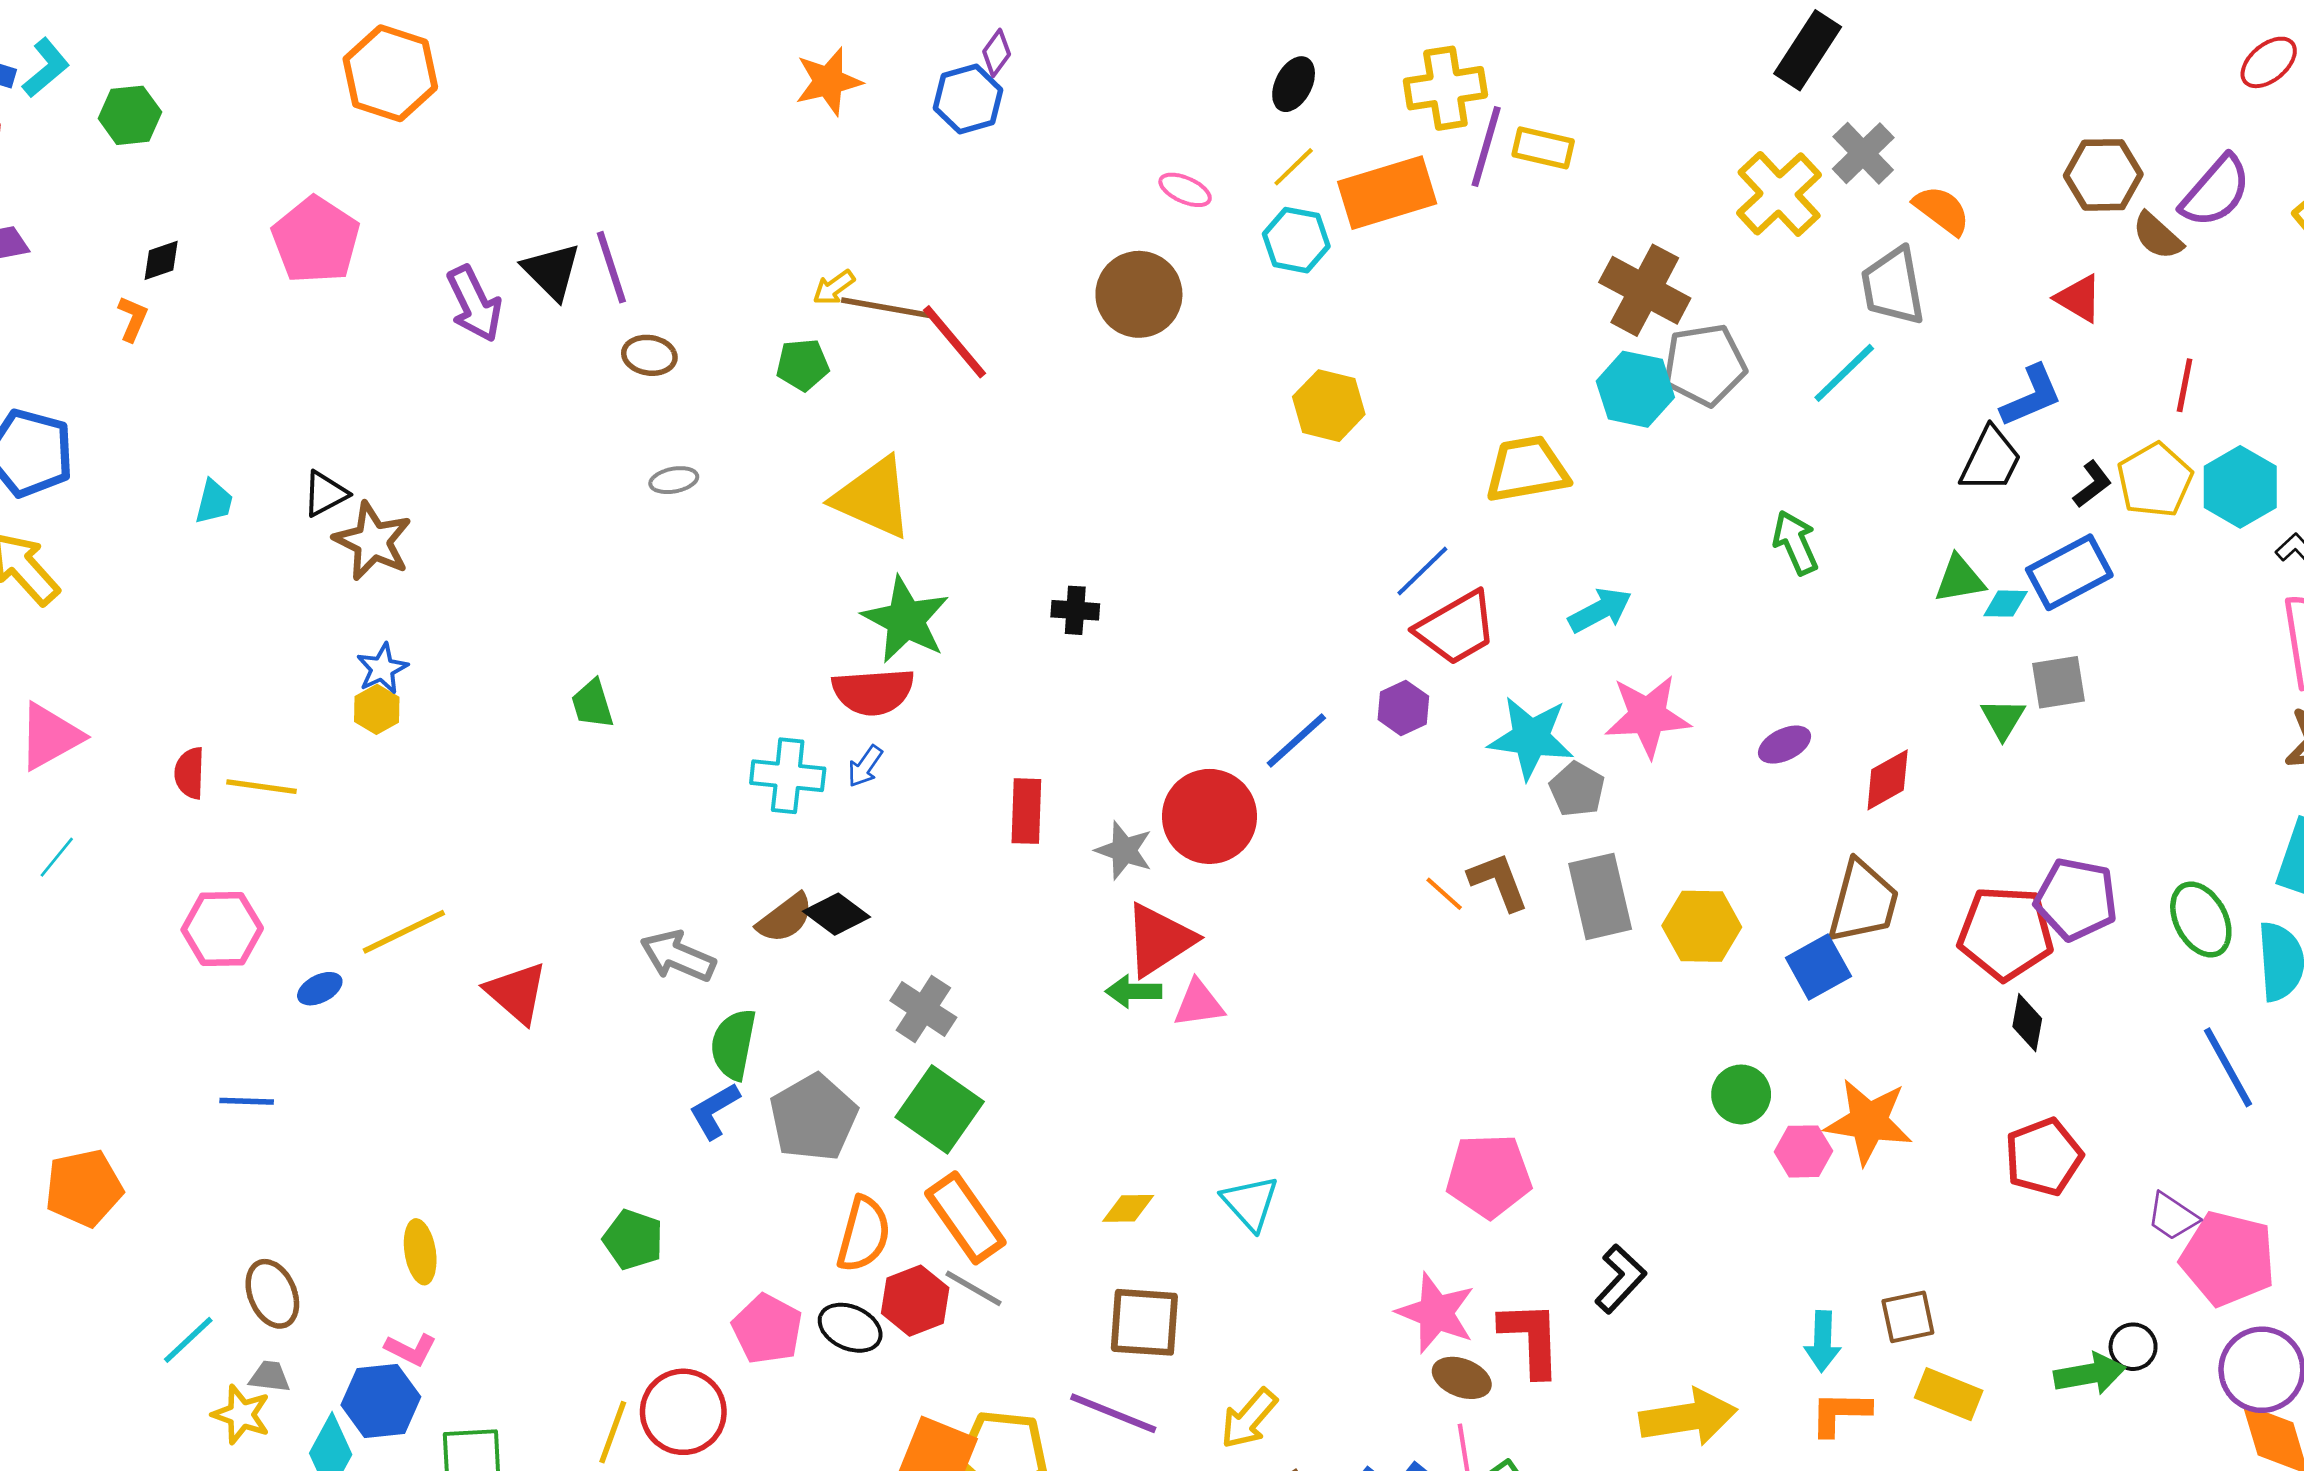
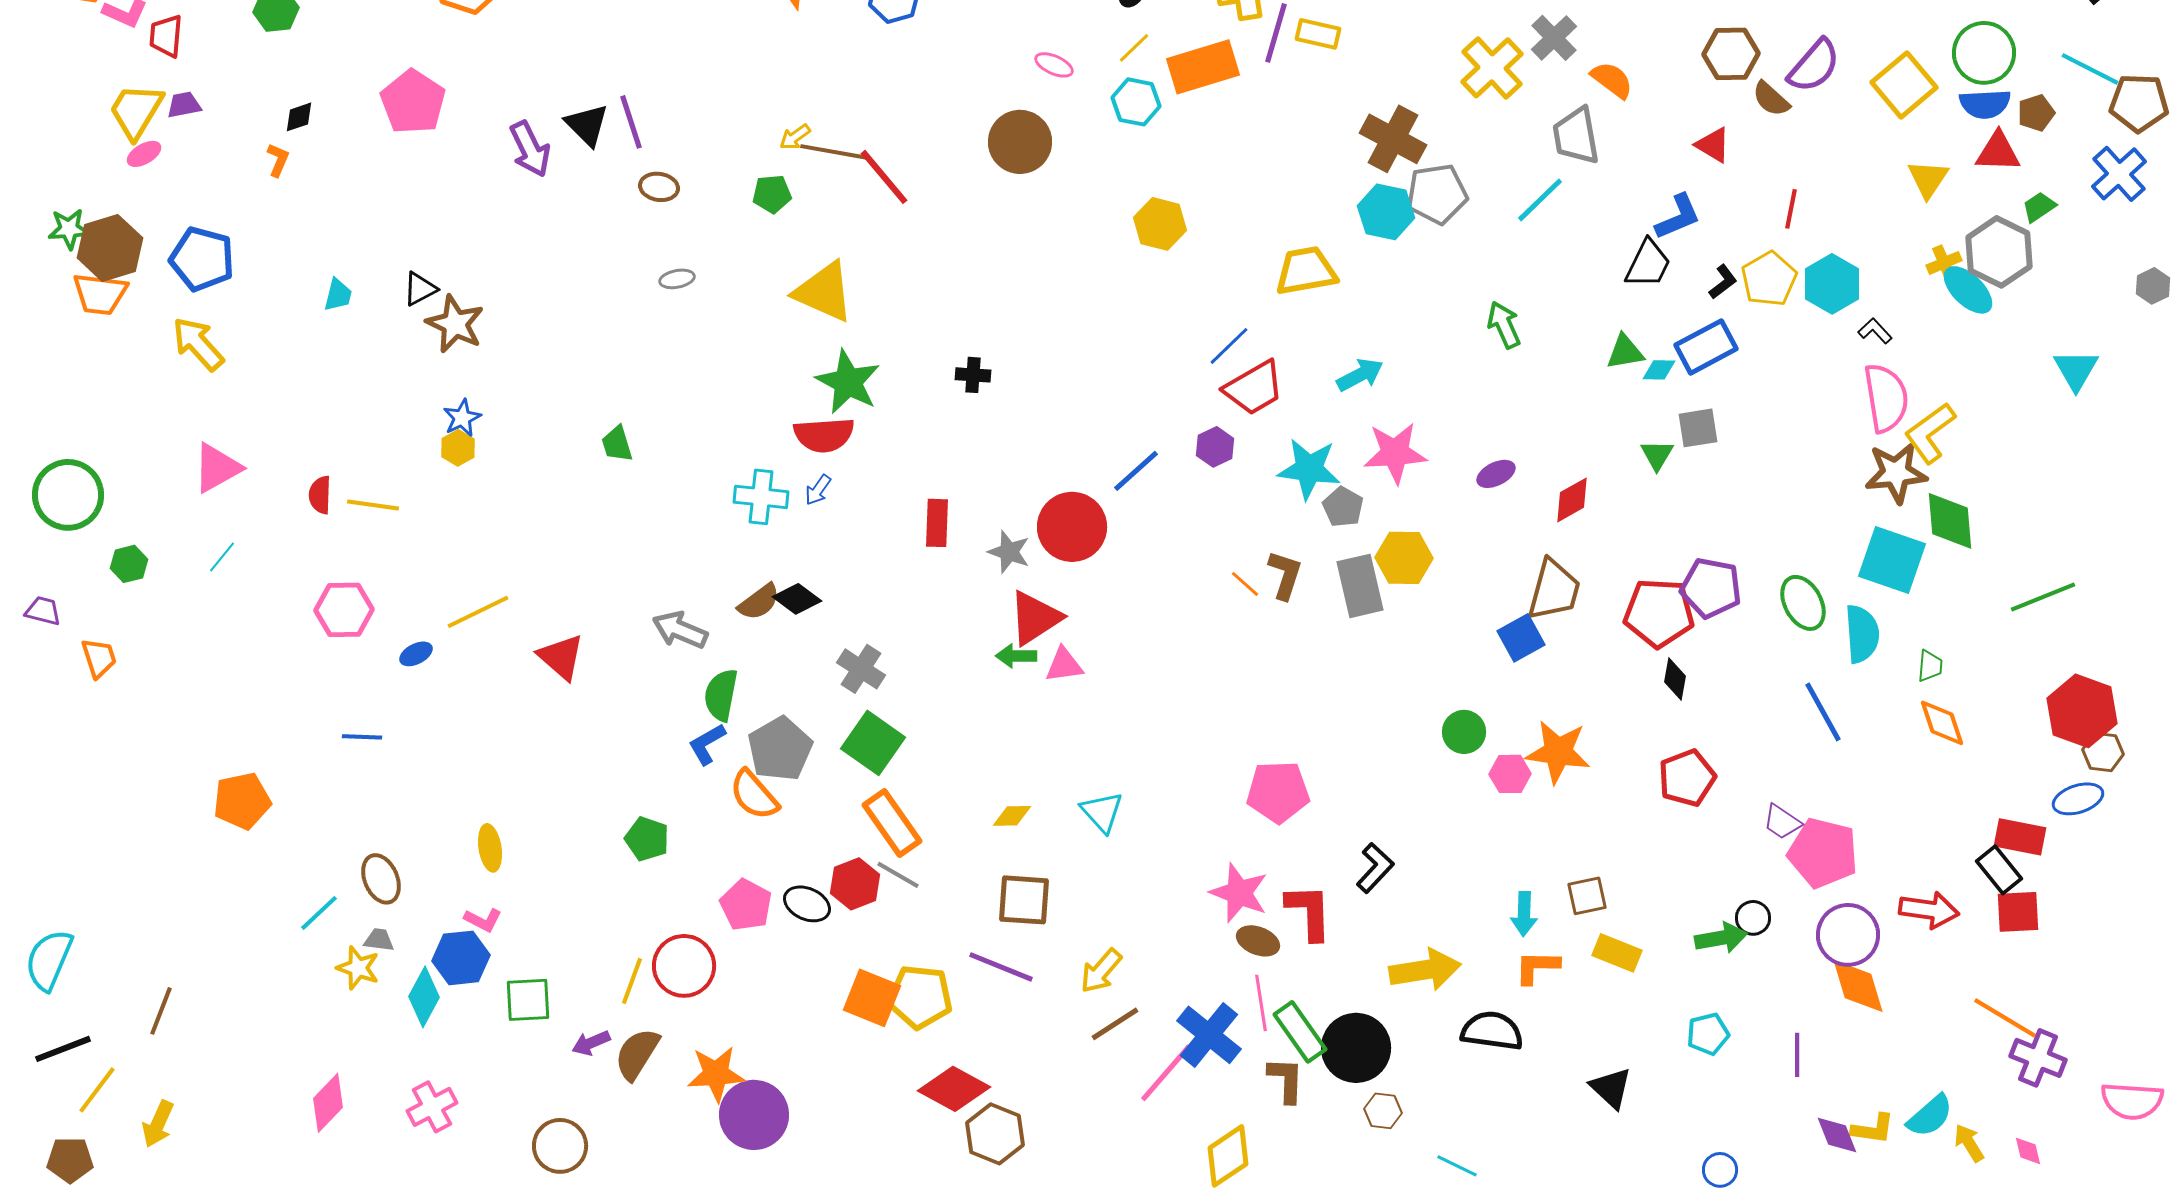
brown L-shape: (1498, 882) -> (1285, 575), turned 39
yellow hexagon: (1702, 926) -> (1404, 558), moved
orange semicircle: (864, 1234) -> (754, 795), moved, turned 124

